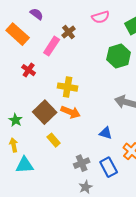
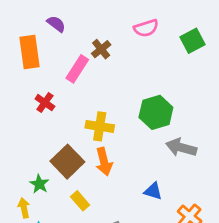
orange rectangle: (18, 34) -> (30, 52), turned 40
green hexagon: (119, 56) -> (156, 112), moved
orange arrow: (71, 112) -> (104, 162), turned 54
green star: (16, 120) -> (39, 184), moved

